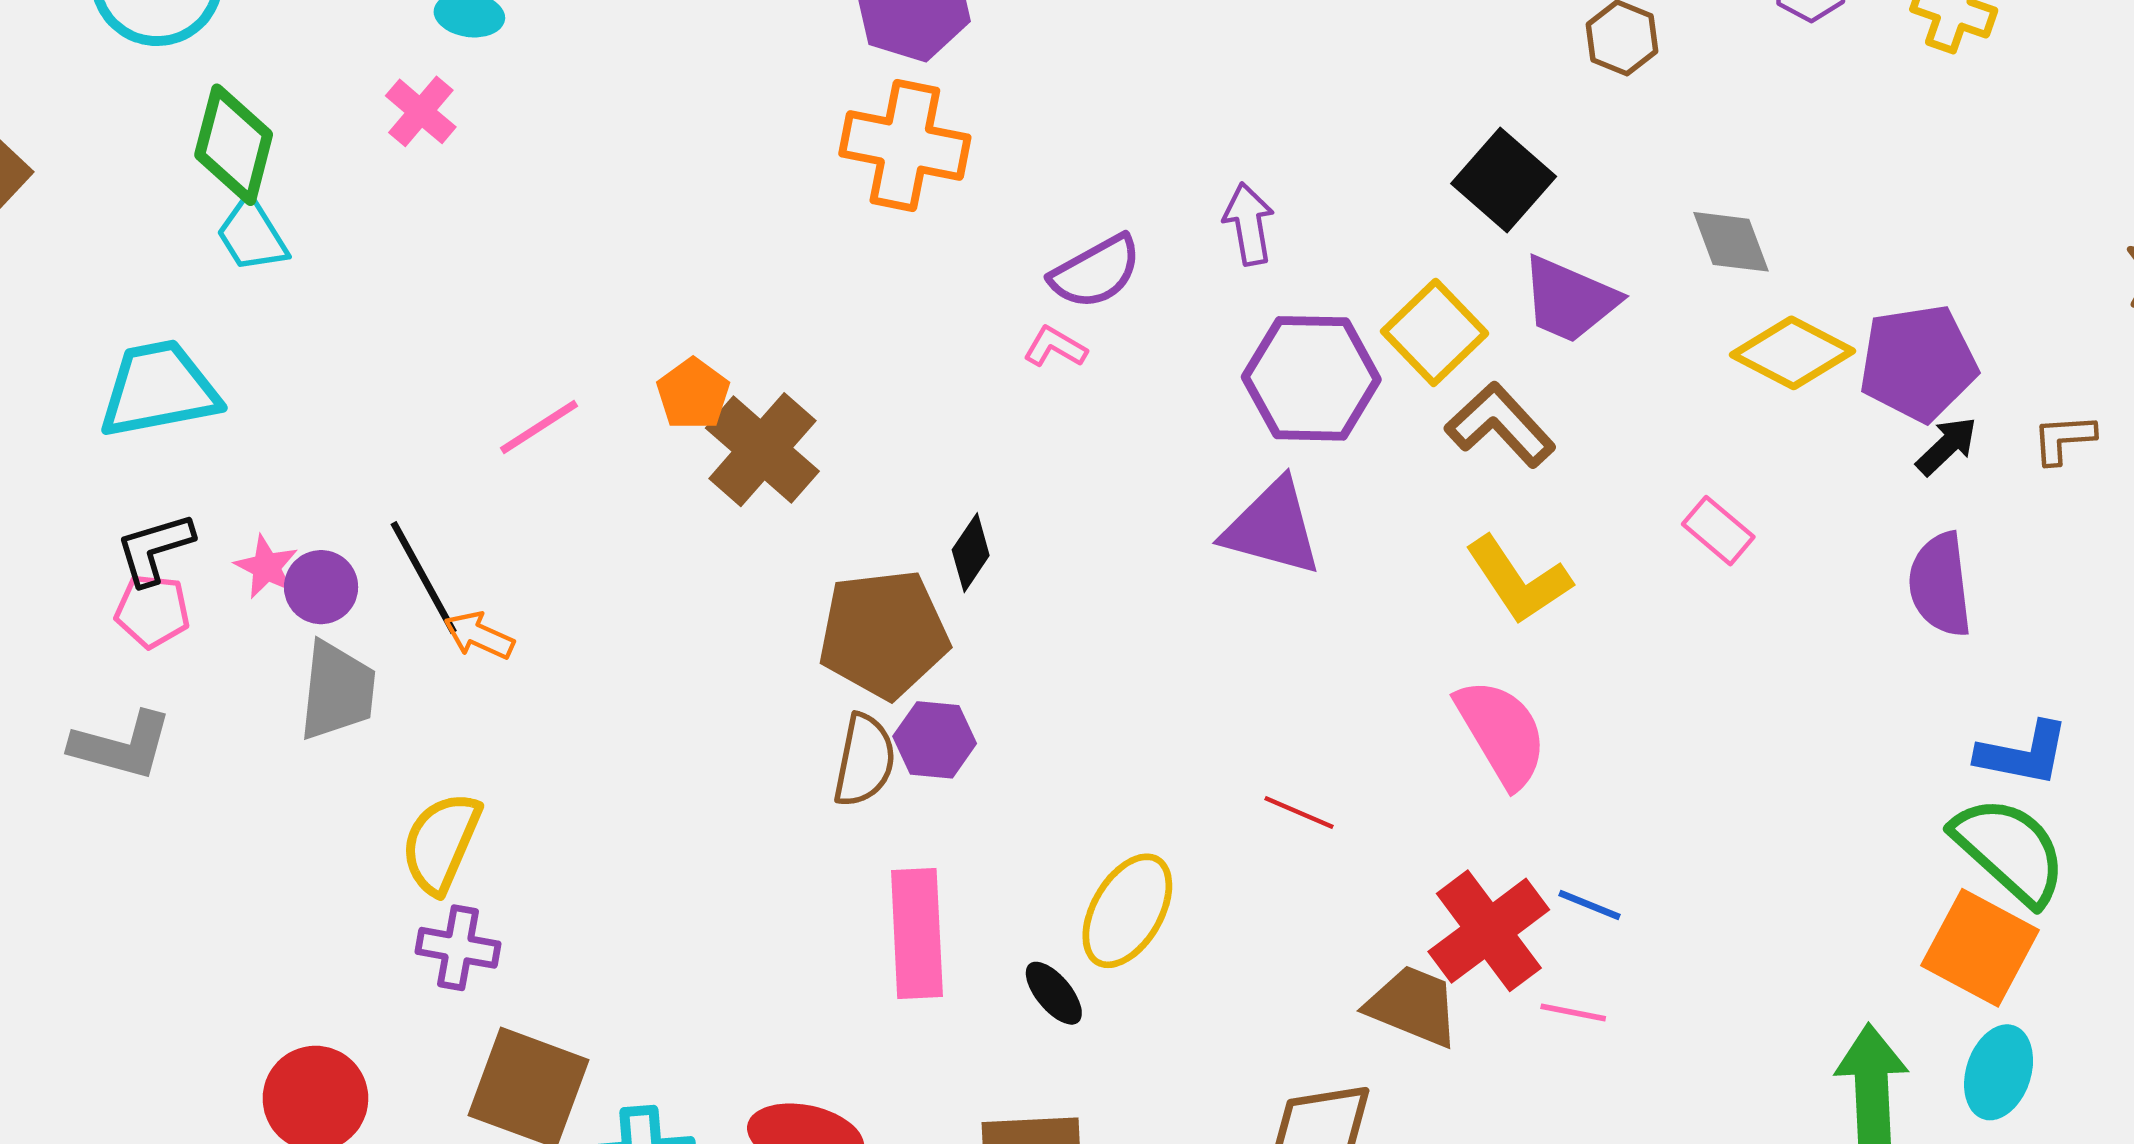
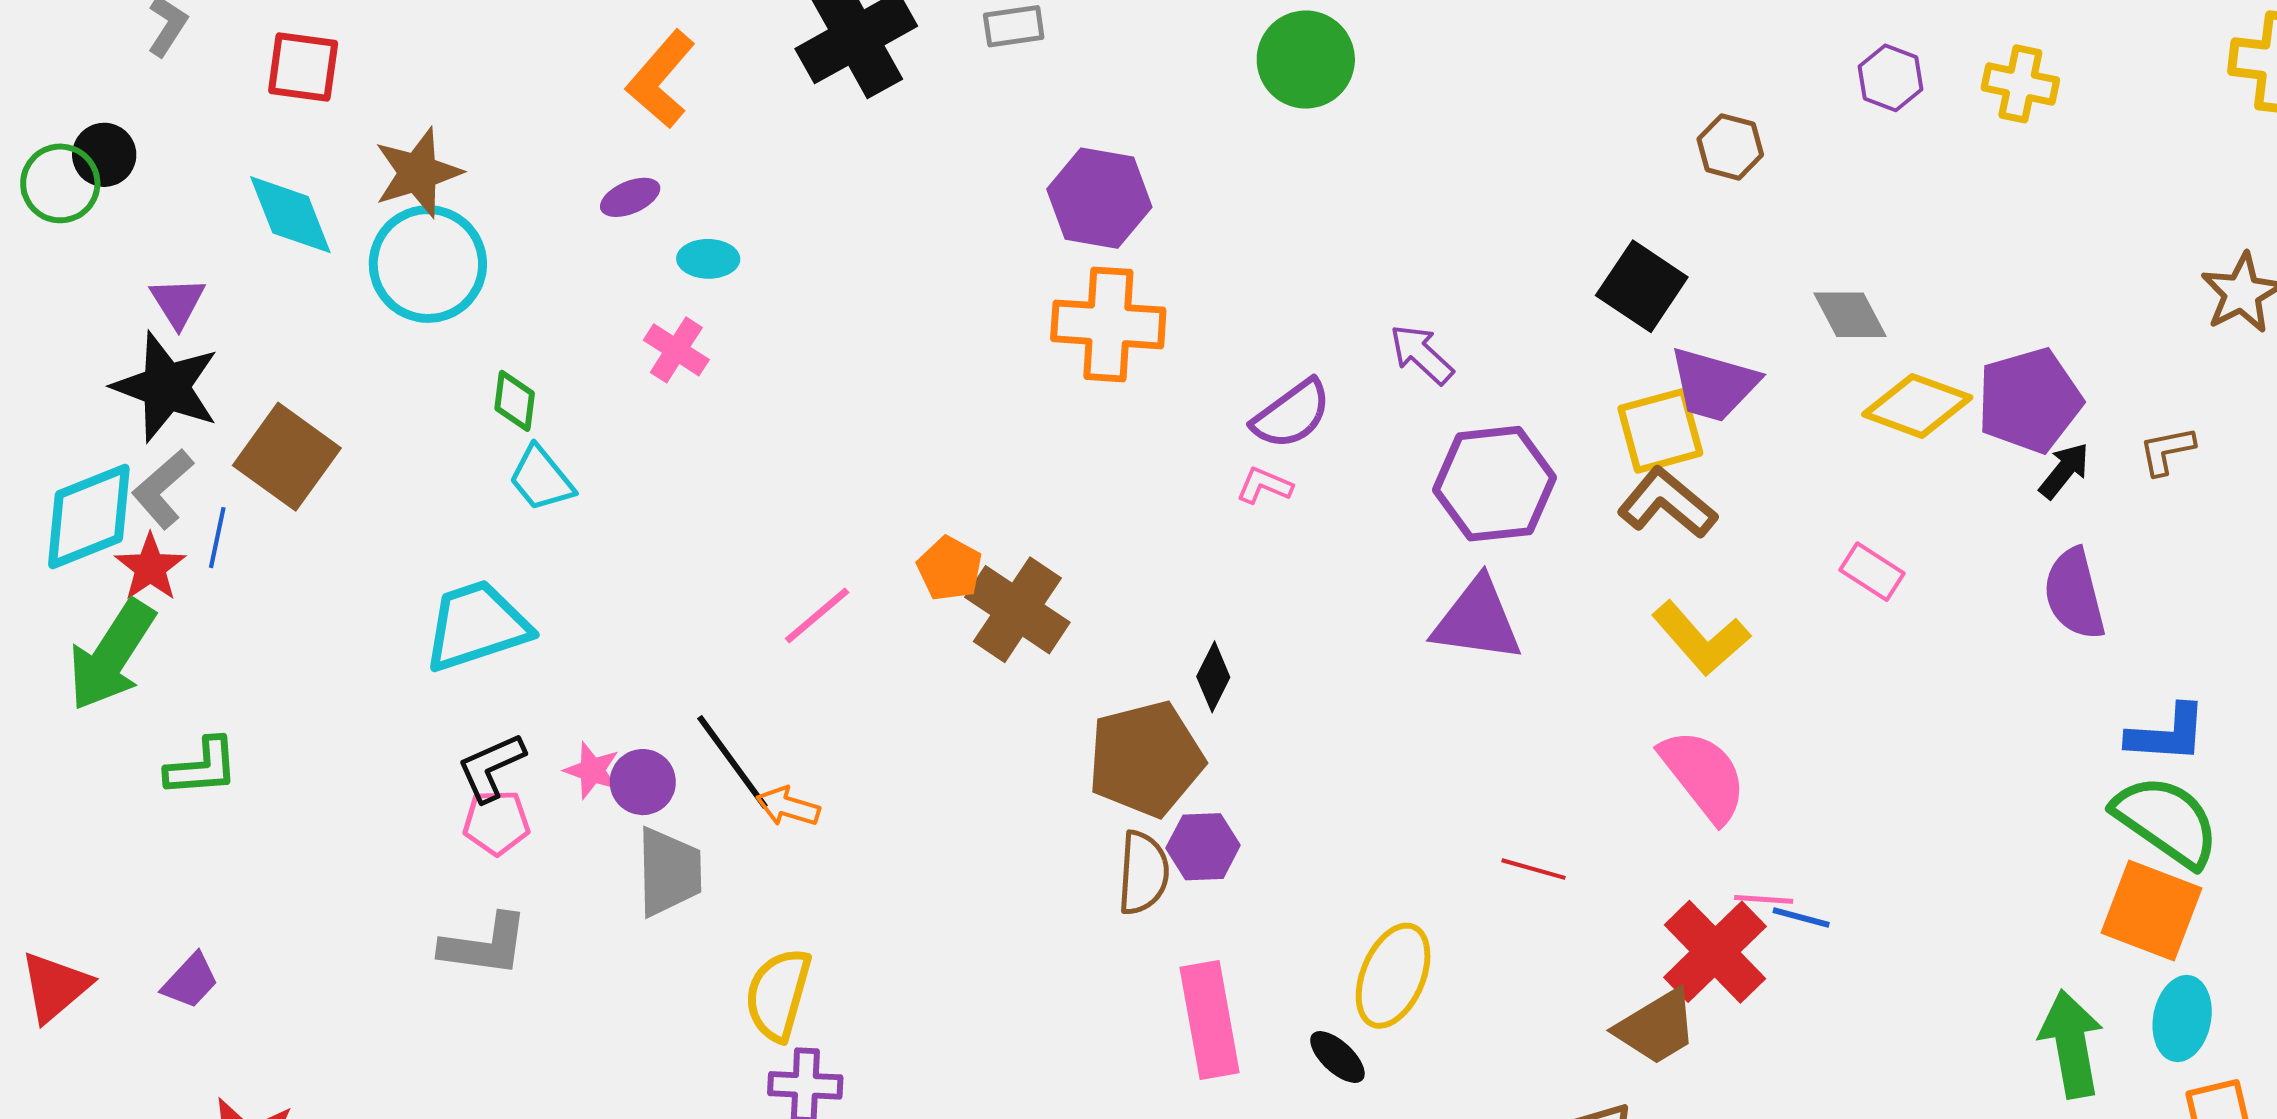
green diamond: (234, 145) -> (515, 401), size x0.6
purple arrow: (1249, 224) -> (1422, 354), turned -30
yellow square: (1435, 332) -> (1660, 431), moved, turned 36
brown trapezoid: (1413, 1006) -> (1657, 1027), turned 134
pink line: (1573, 1013) -> (1764, 899), moved

